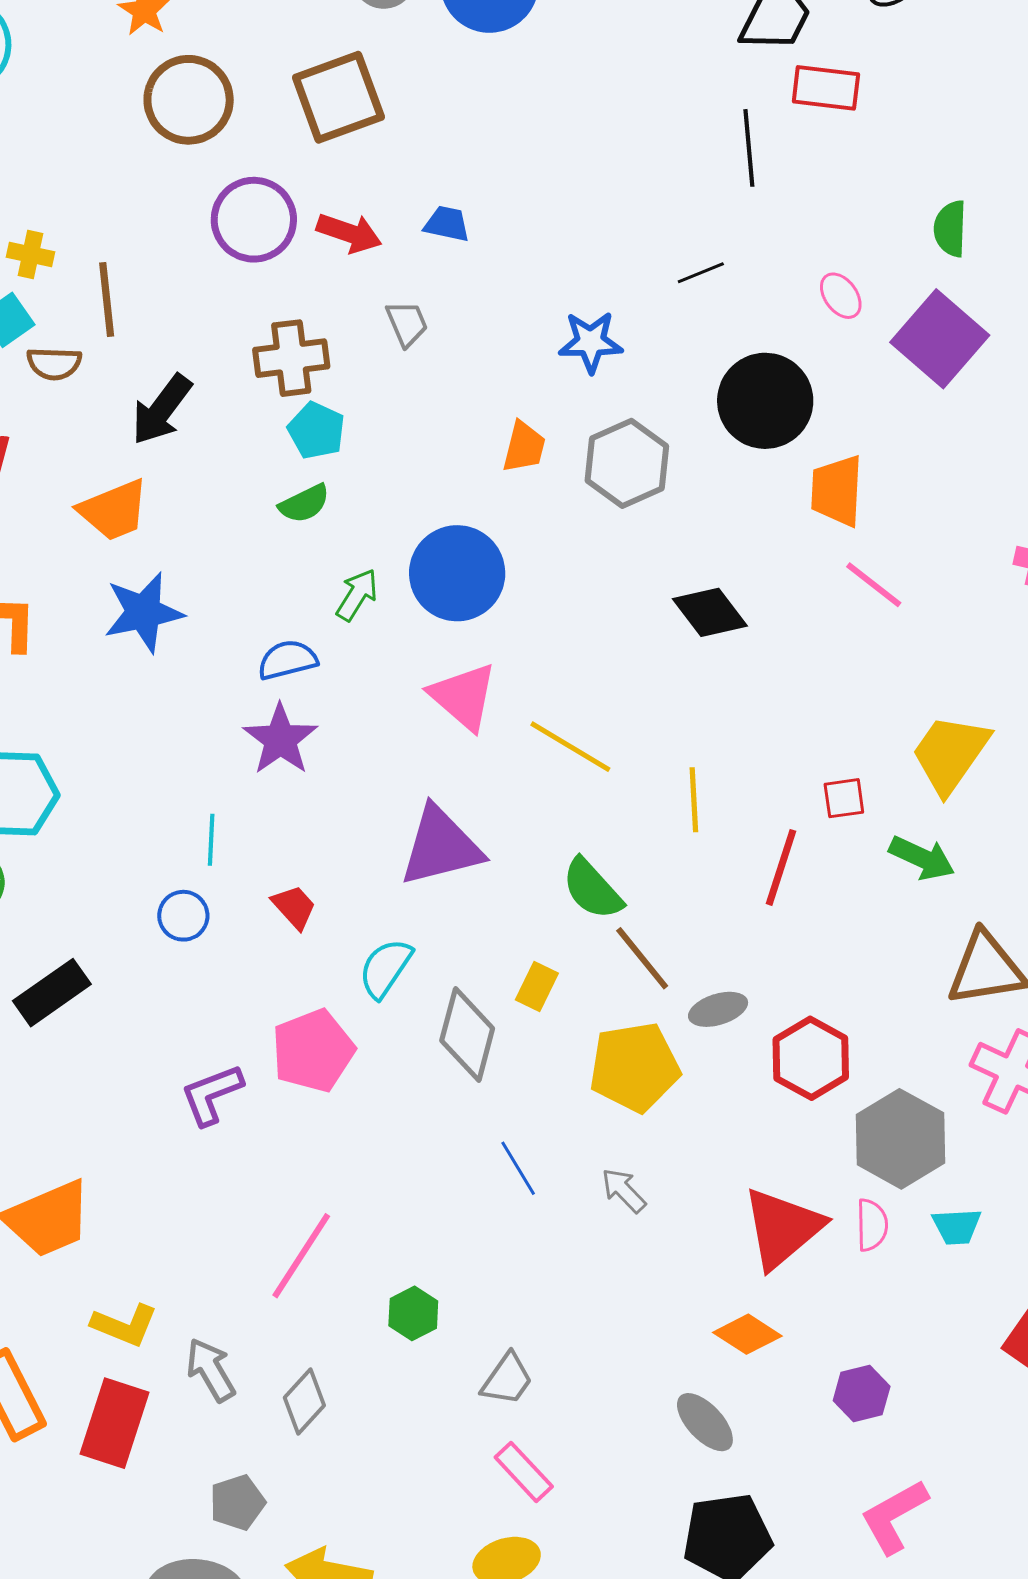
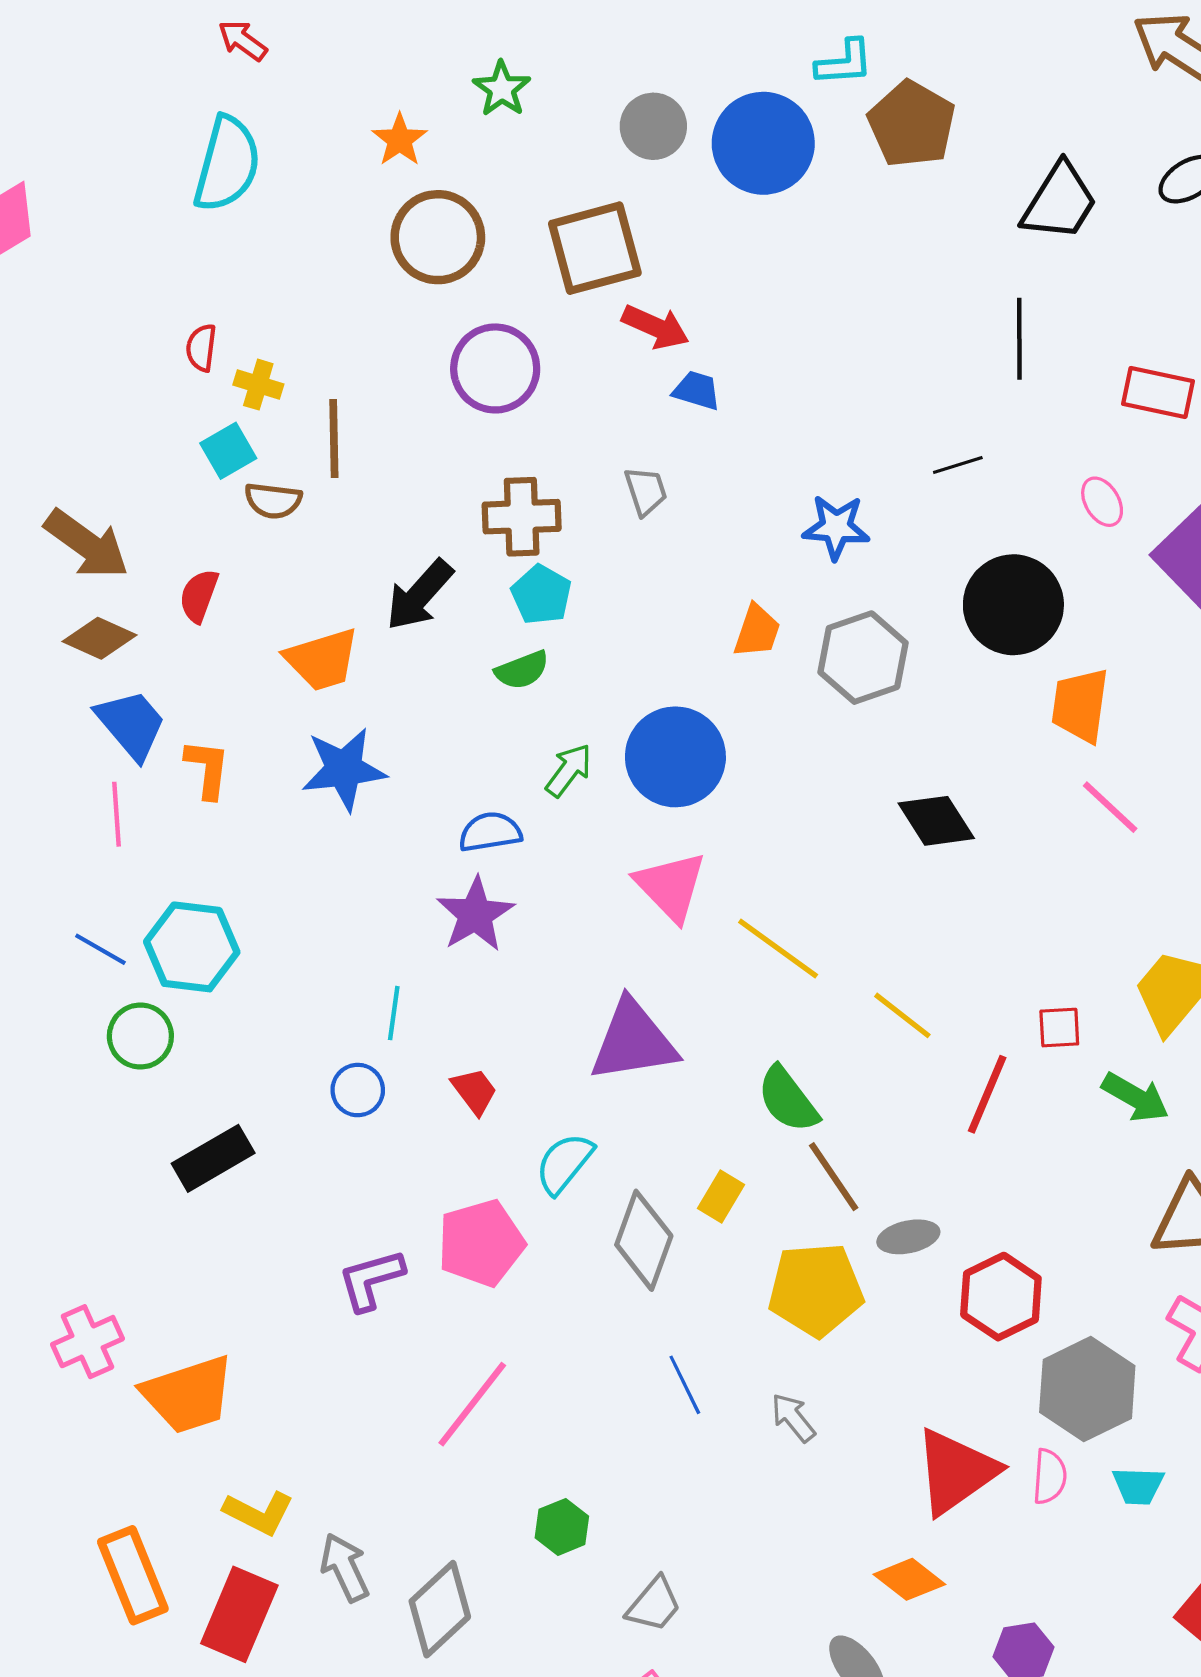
red rectangle: (826, 88) -> (1158, 392), moved
red arrow: (349, 233) -> (655, 327), moved
black arrow: (162, 410) -> (419, 595), moved
yellow line: (694, 800) -> (902, 1015), turned -54
pink line: (301, 1256) -> (472, 1404), moved
gray diamond: (304, 1401) -> (440, 1609), size x1.4

